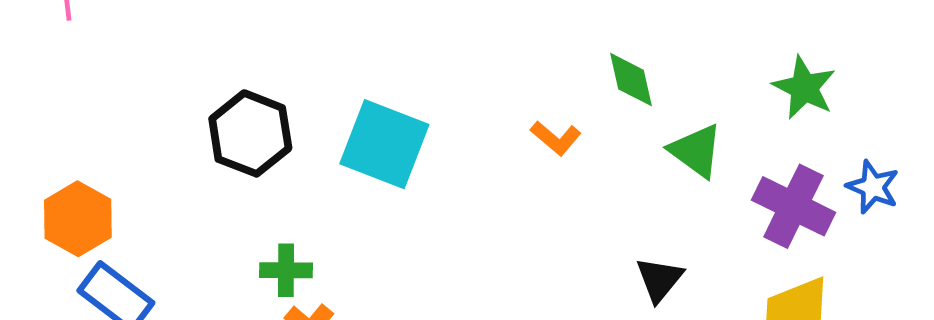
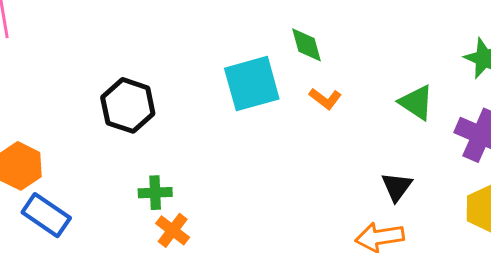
green diamond: (631, 80) -> (307, 45), moved
cyan square: (384, 144) -> (252, 84), moved, turned -34

